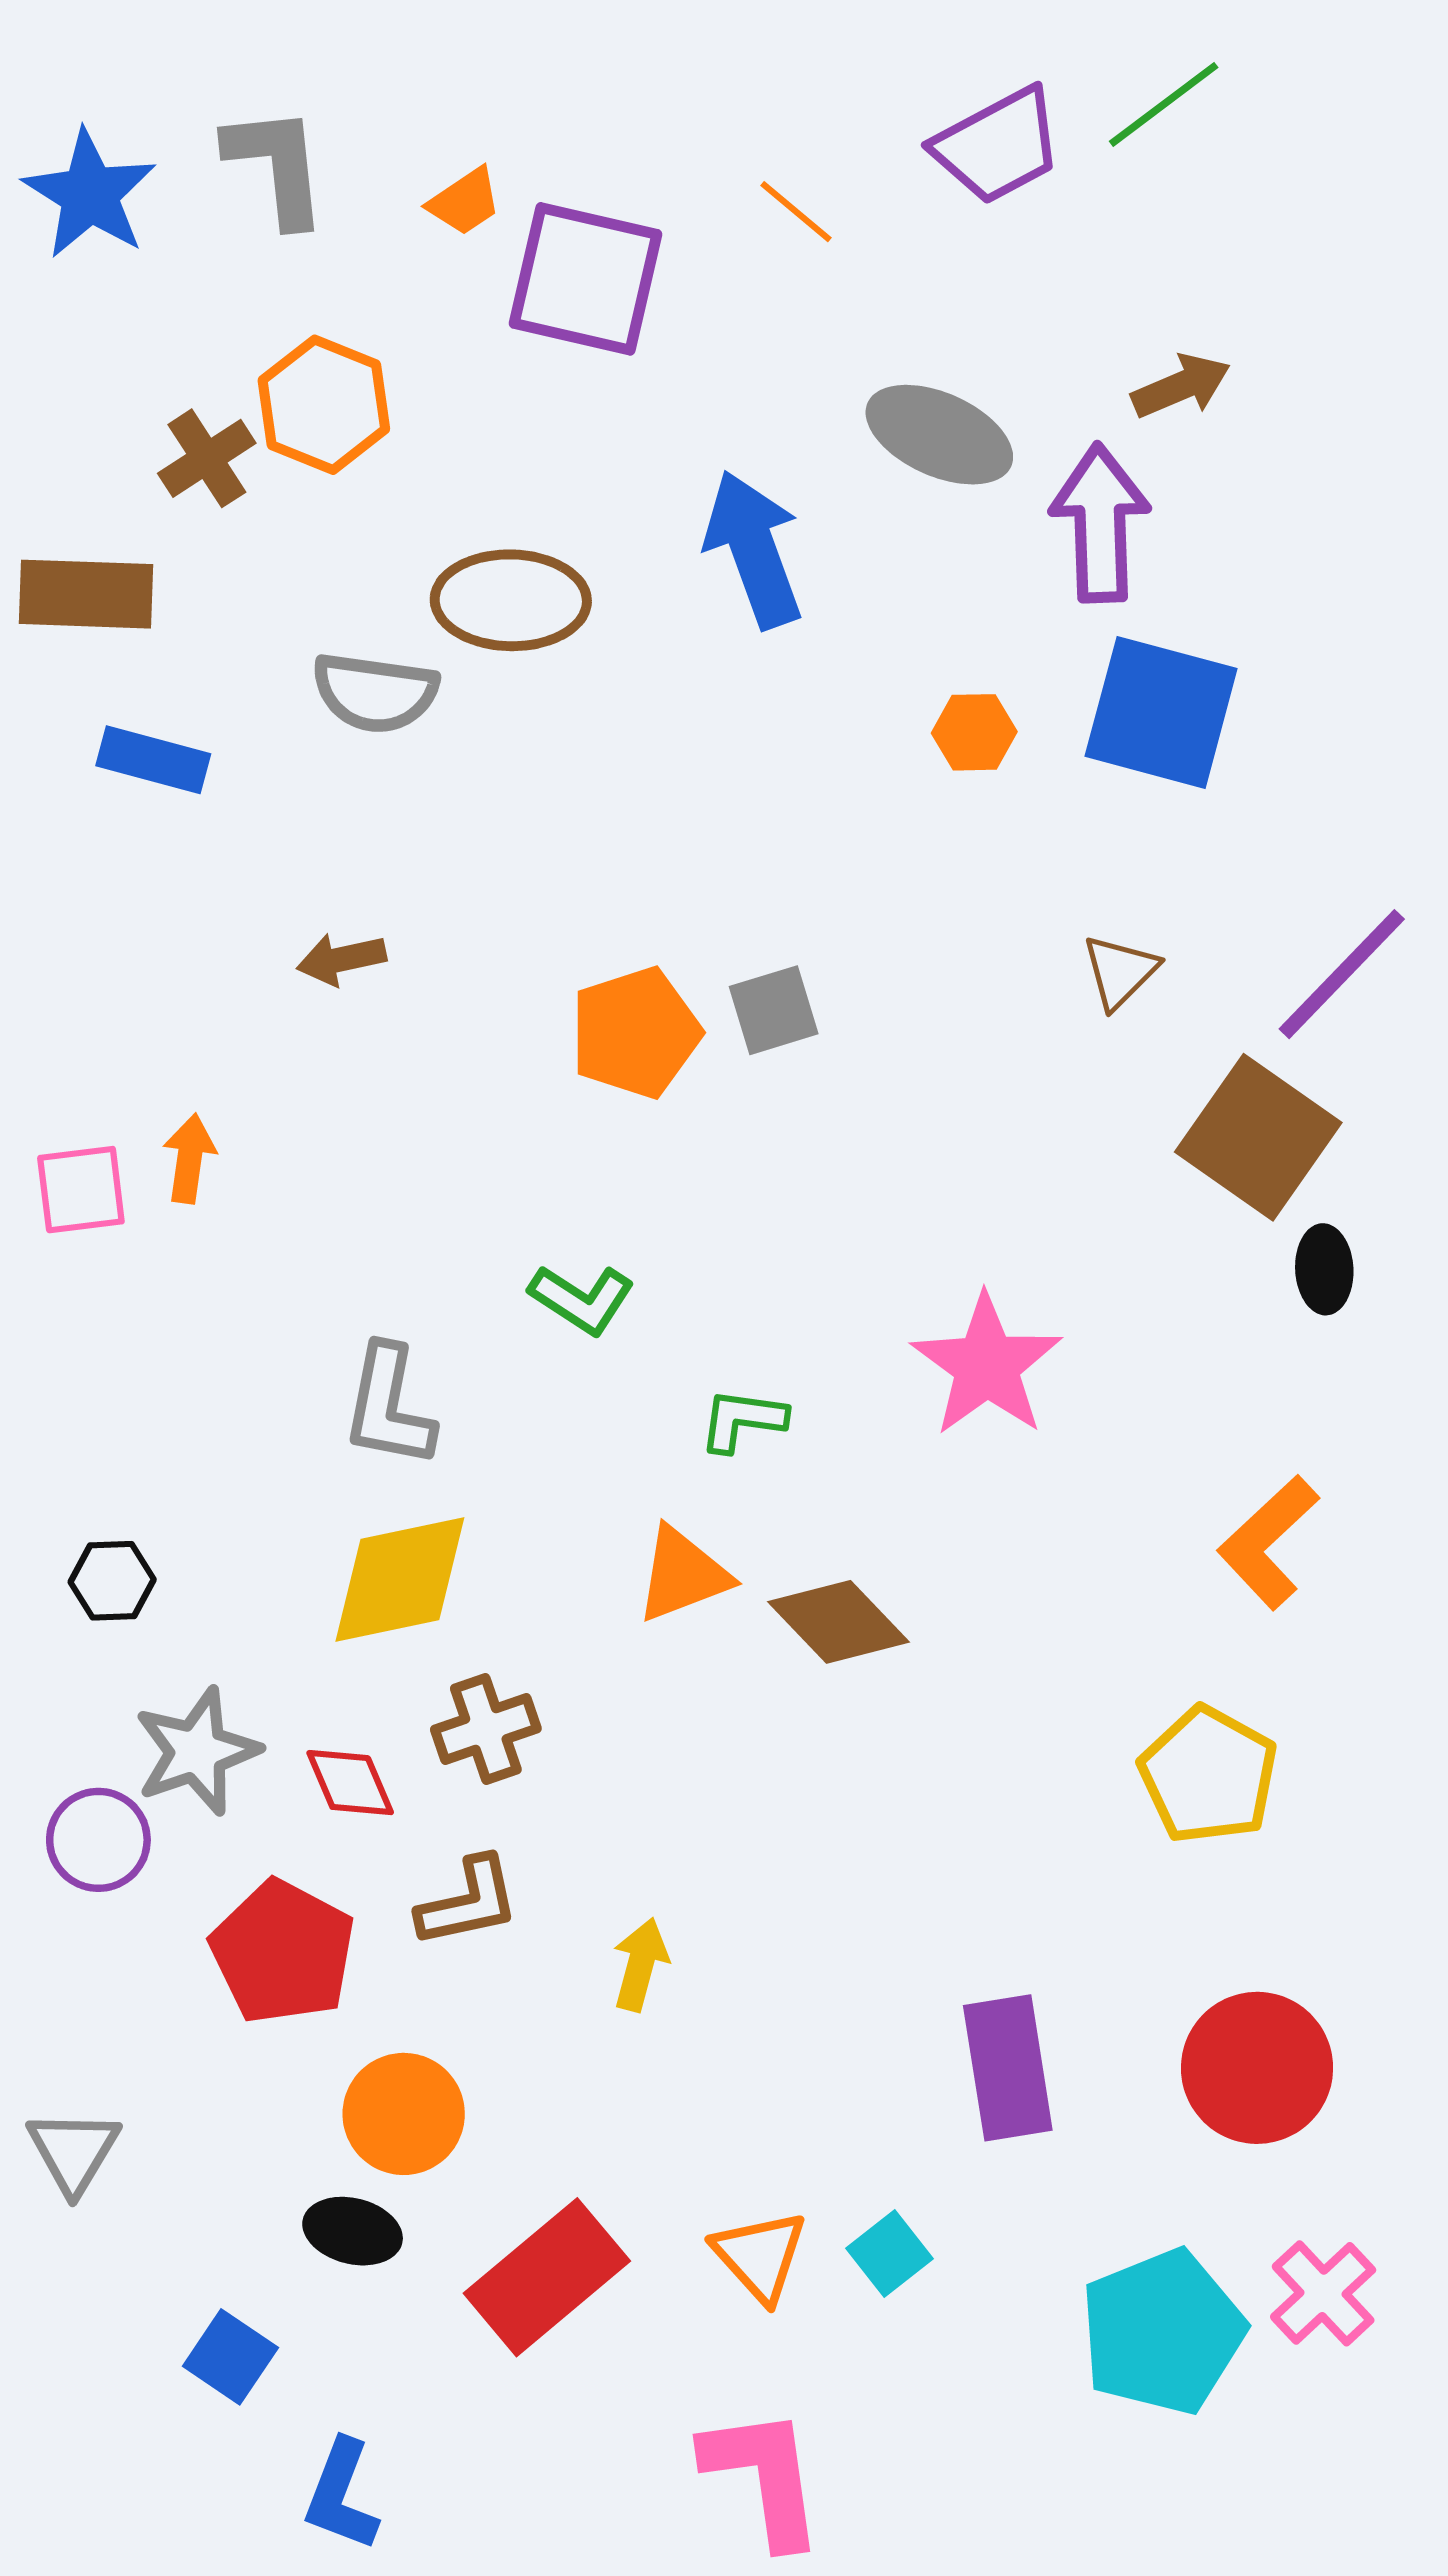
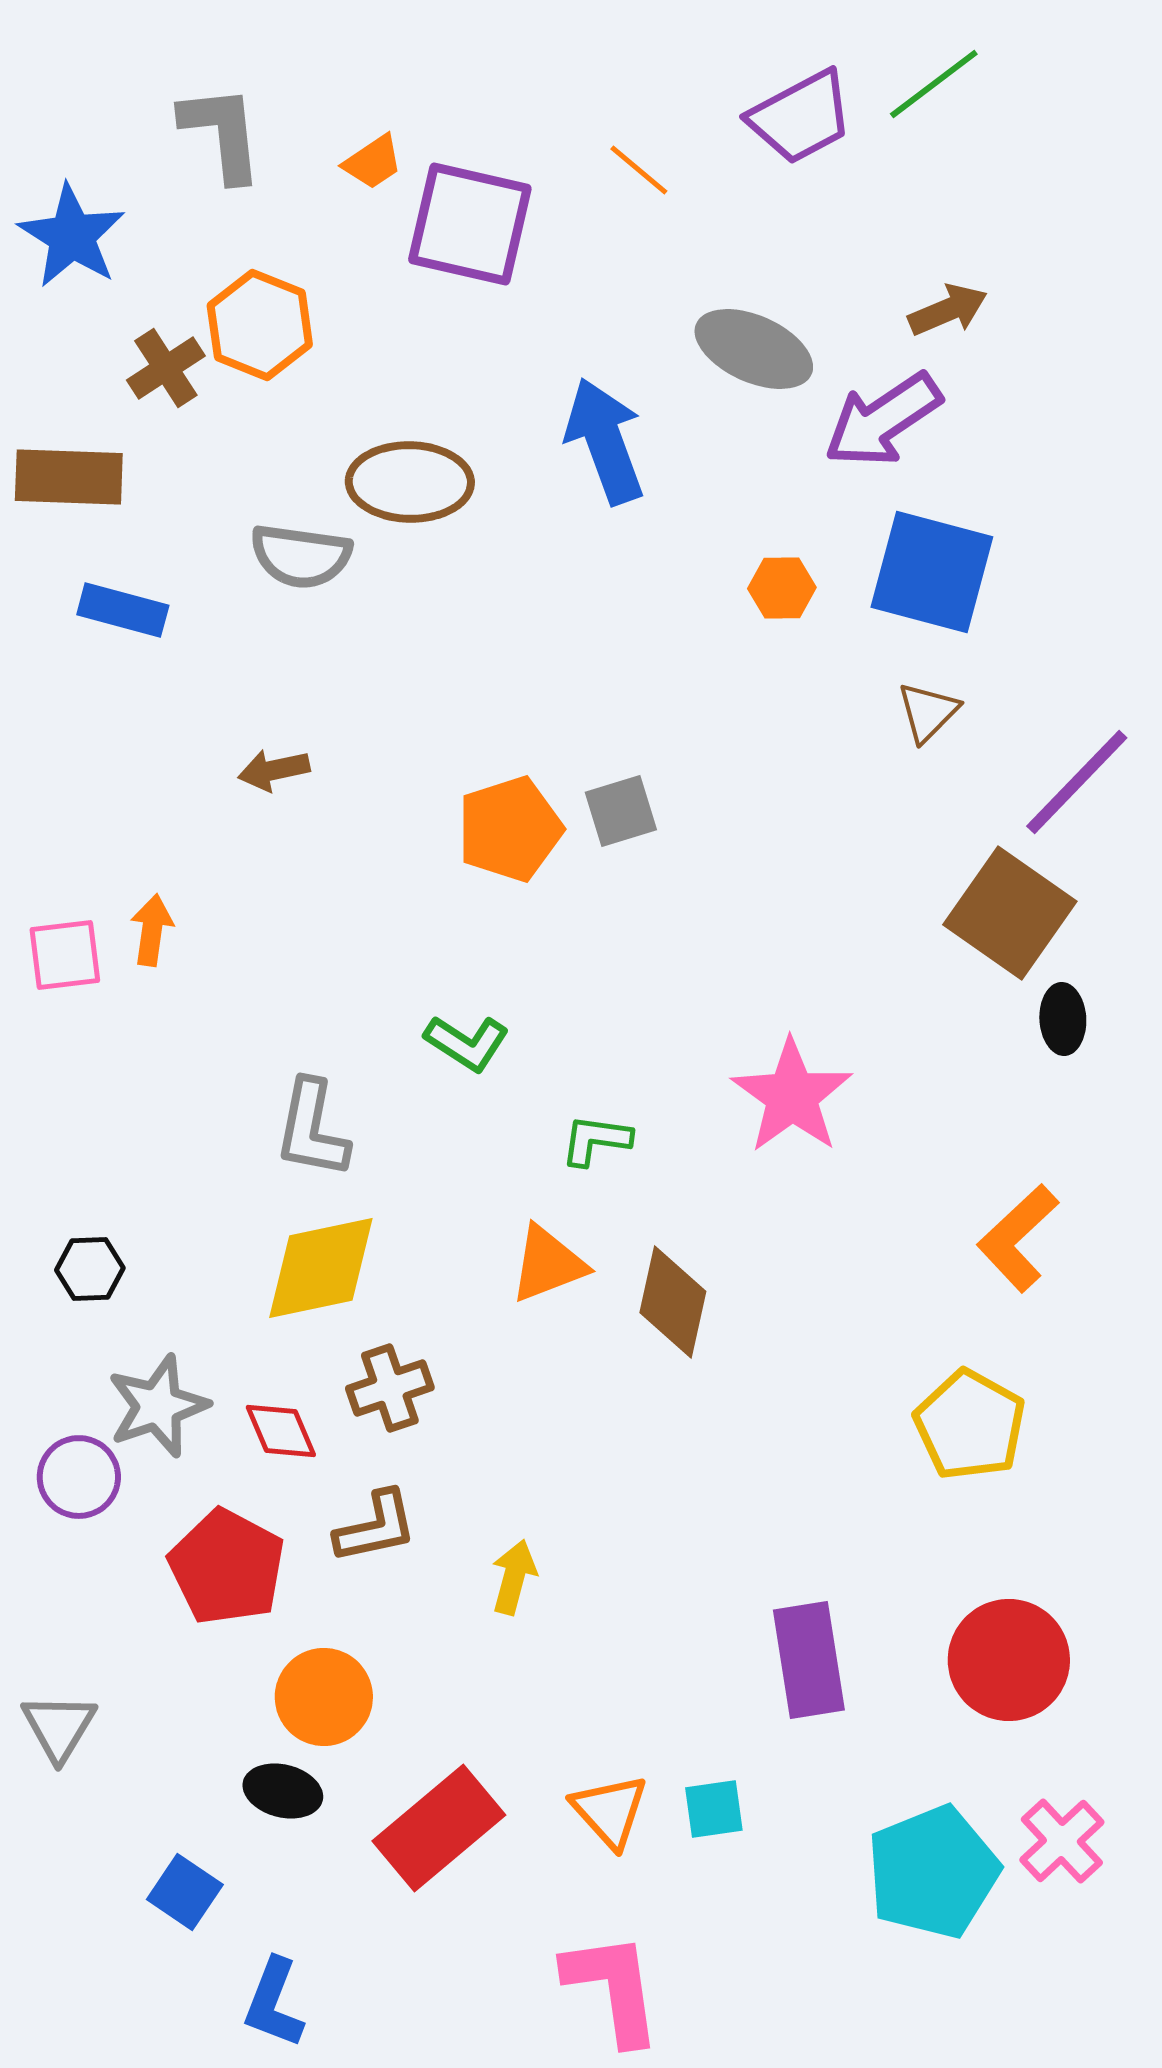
blue star: (90, 194) -> (72, 236), moved
purple arrow: (1100, 523) -> (883, 420), turned -122
brown triangle: (1120, 972) -> (928, 712), moved
brown diamond: (838, 1622) -> (673, 1302), turned 56
cyan square: (890, 2253) -> (714, 1809), turned 30

